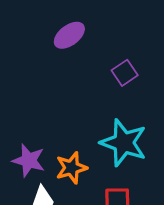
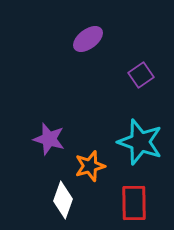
purple star: (29, 160) -> (49, 139), moved

